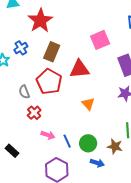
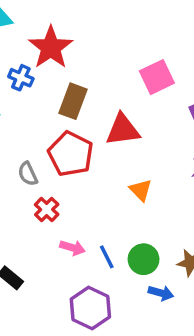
blue cross: (21, 48) -> (21, 78), moved, turned -32

